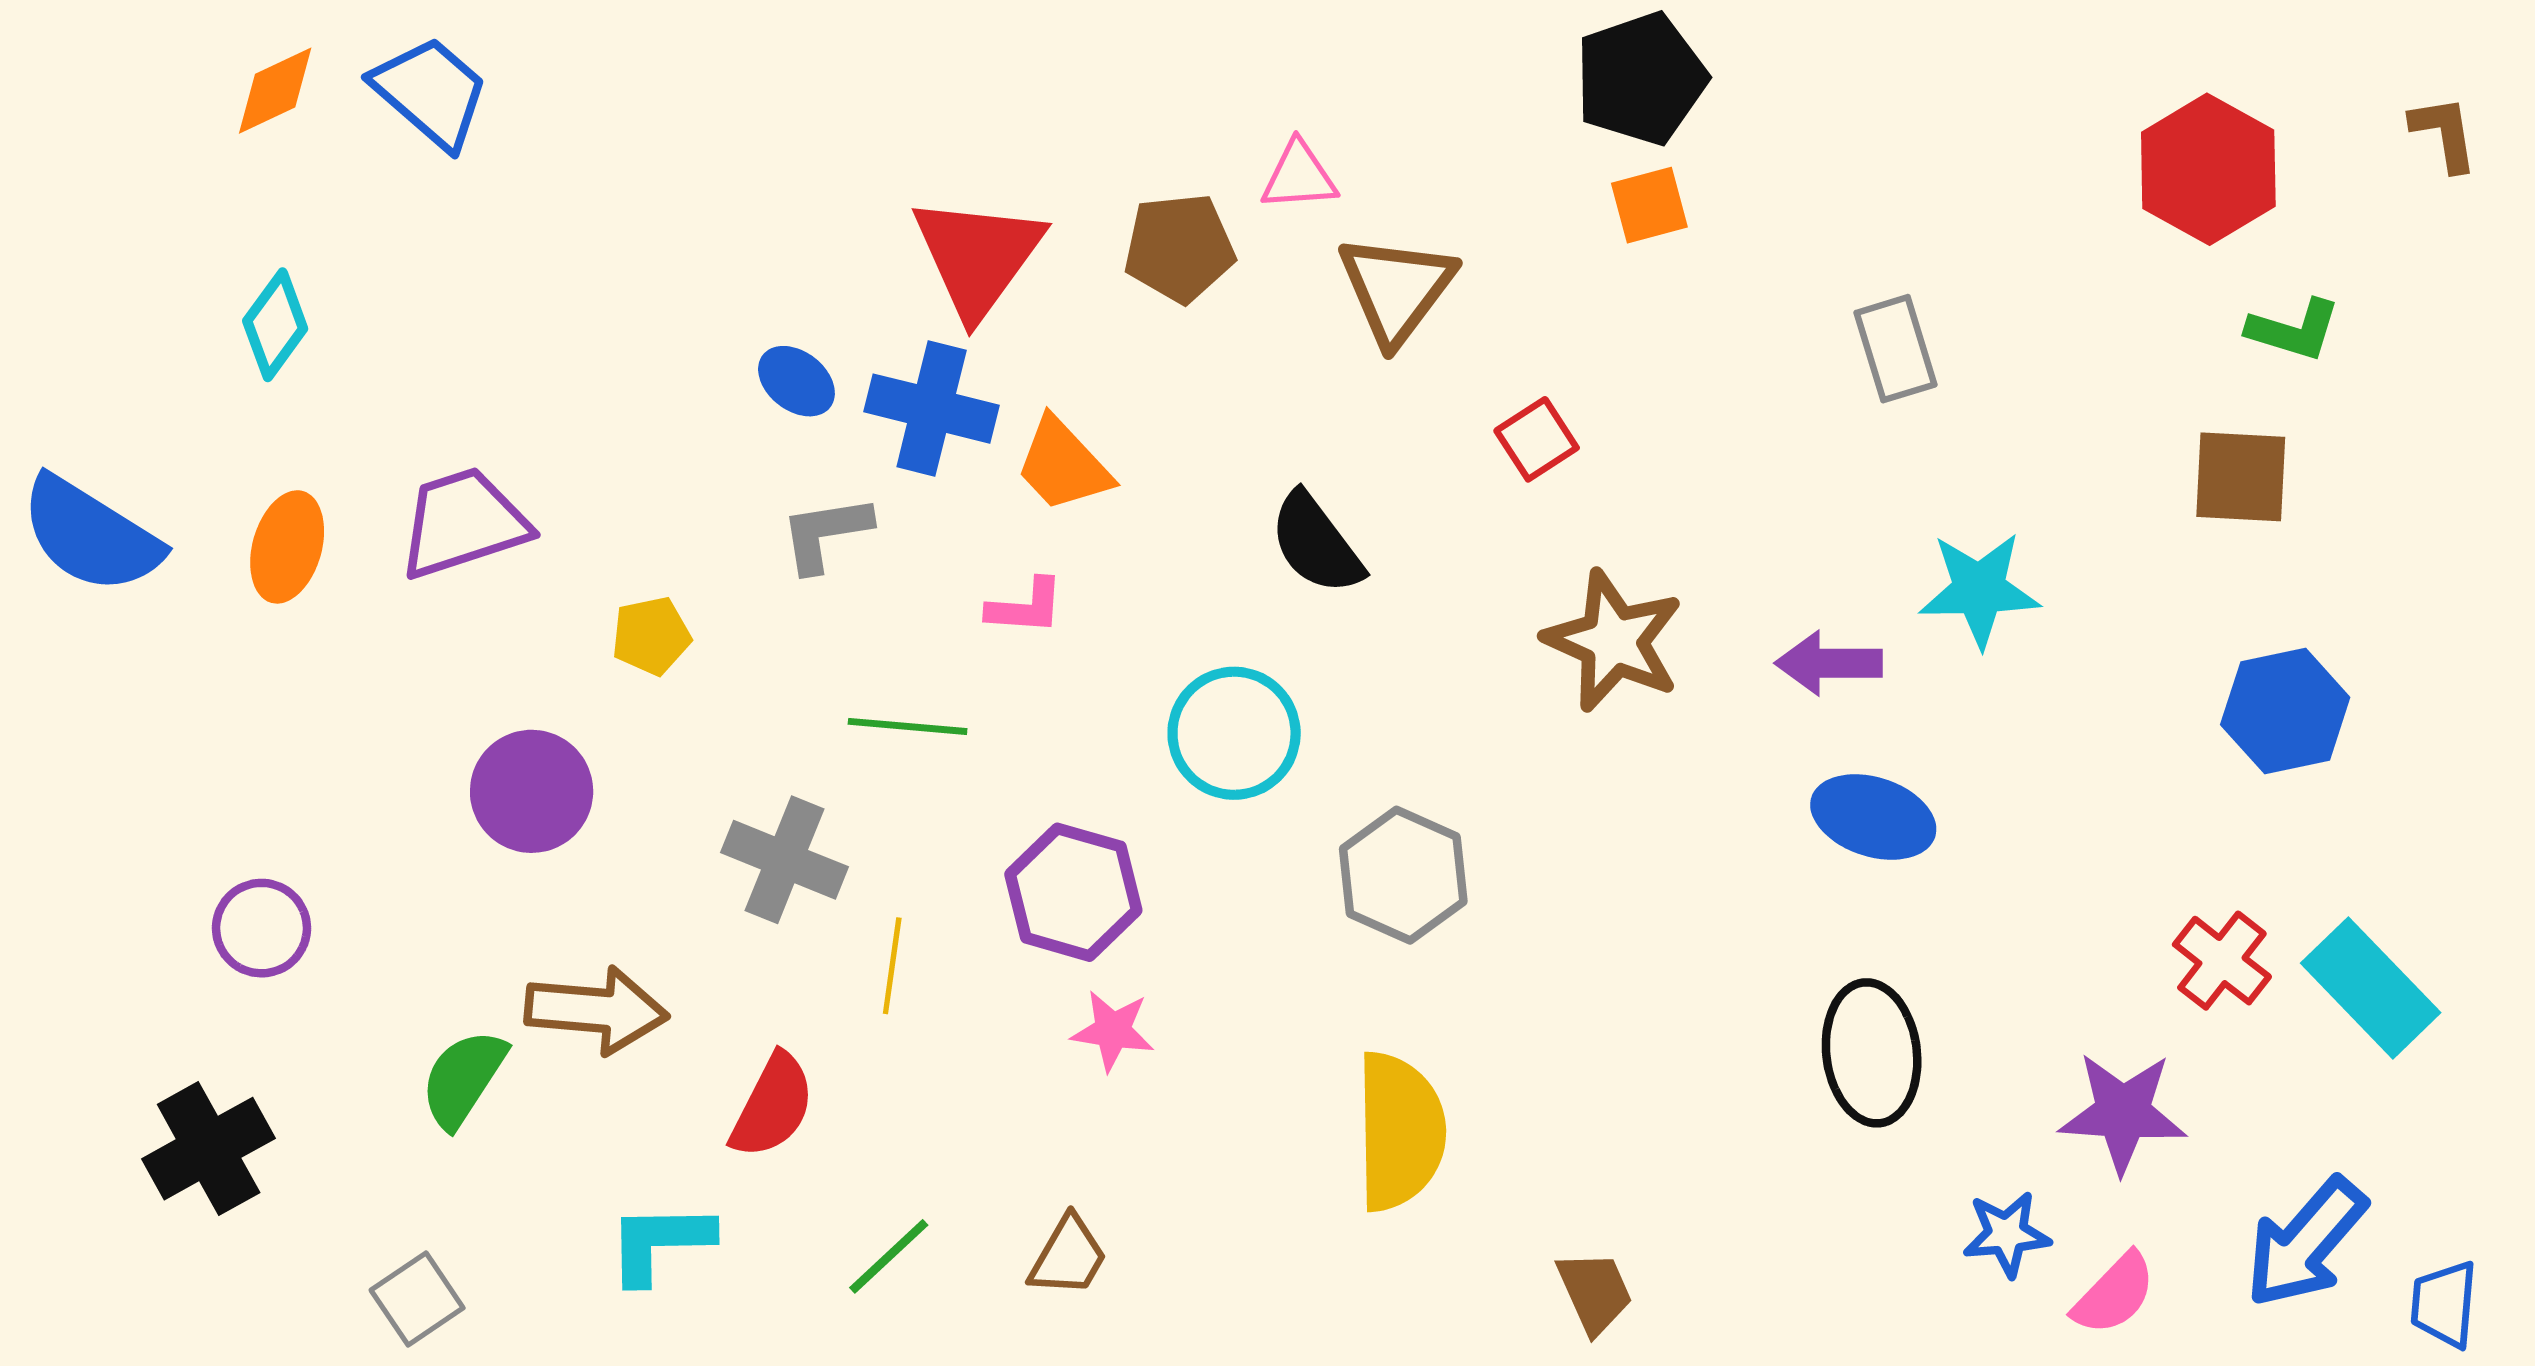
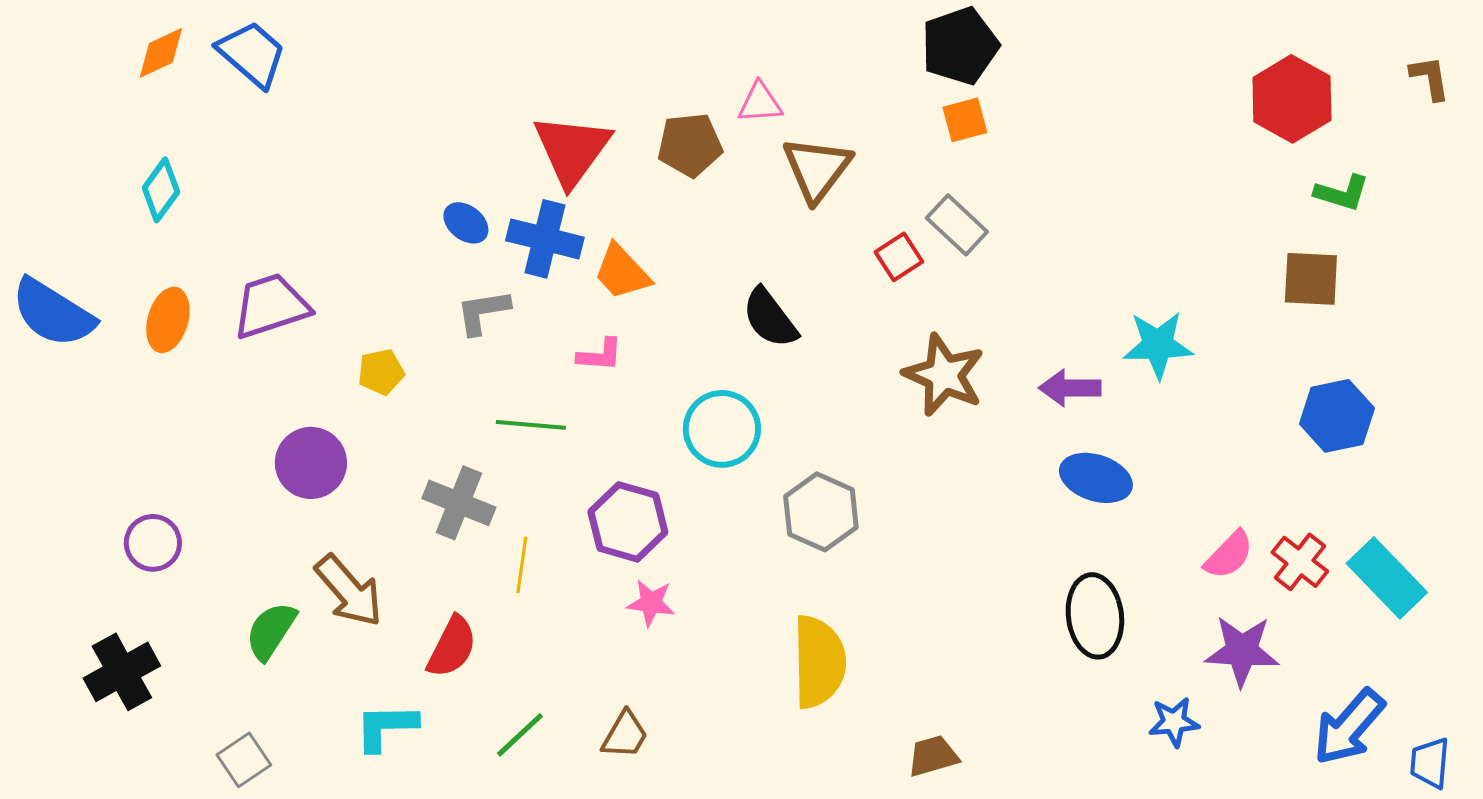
gray rectangle: (1895, 349) -> (957, 225), moved, turned -30
brown arrow: (597, 1010) -> (349, 591), turned 44
brown trapezoid: (1595, 1292) -> (933, 756), turned -82
pink semicircle: (2114, 1294) -> (1229, 555), moved

